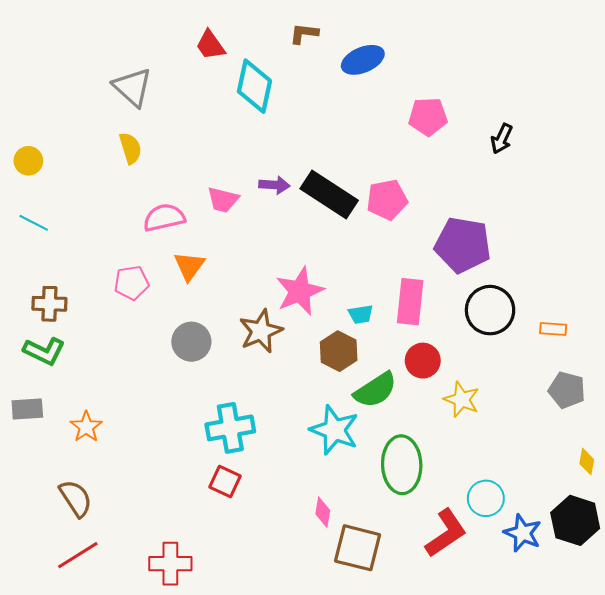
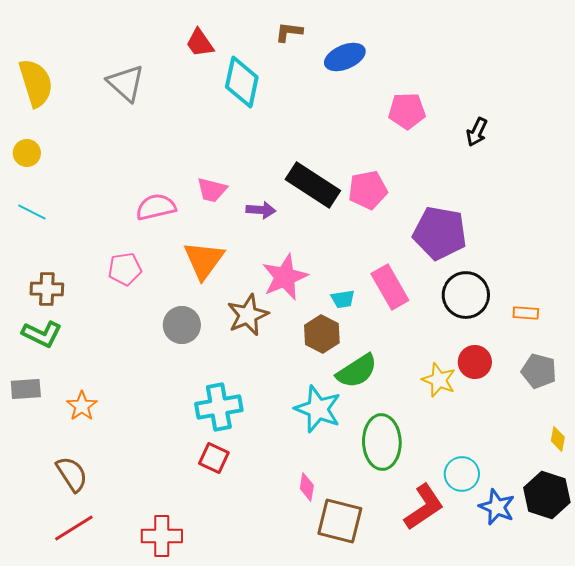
yellow semicircle: (130, 148) -> (36, 83), moved, size x1.6
purple arrow: (274, 185) -> (261, 210), moved
orange triangle: (189, 266) -> (204, 260), moved, size x1.4
pink rectangle: (410, 302) -> (390, 287), turned -36
red circle: (423, 361) -> (475, 362), moved

